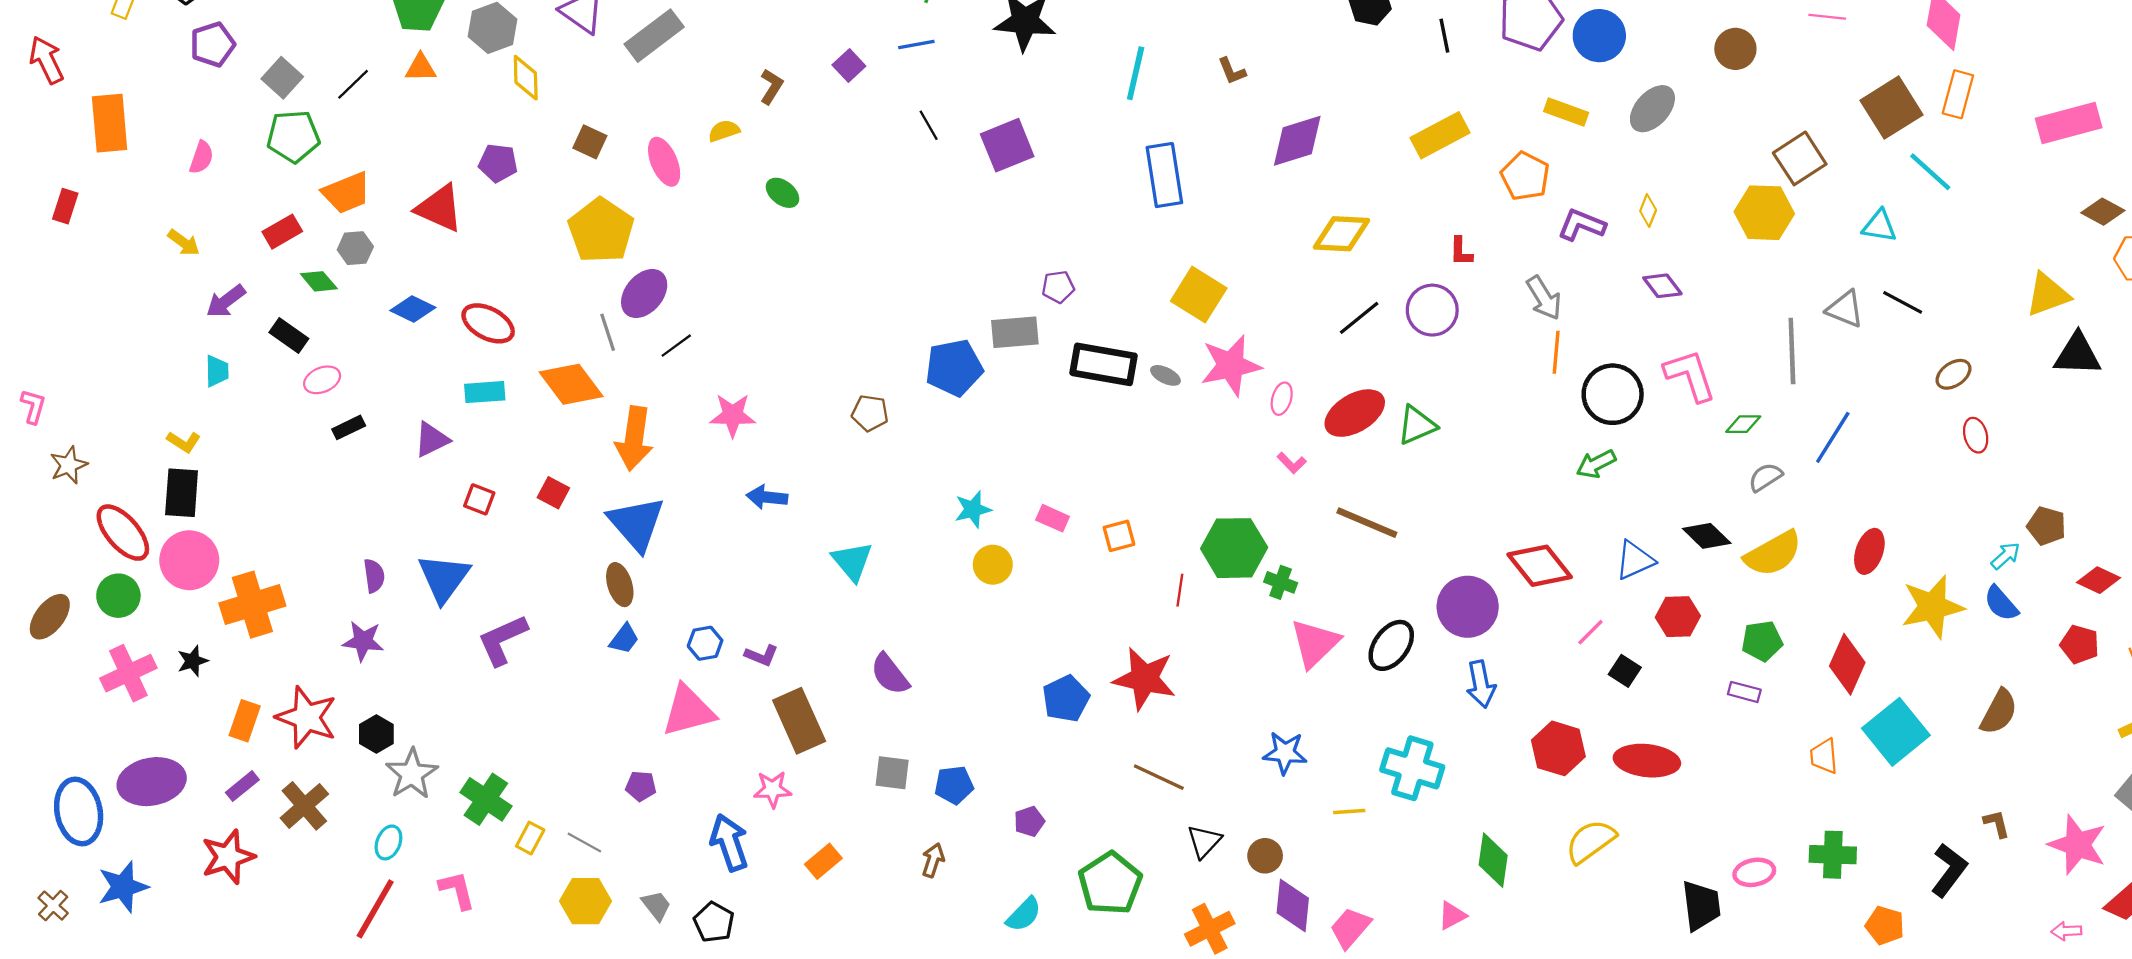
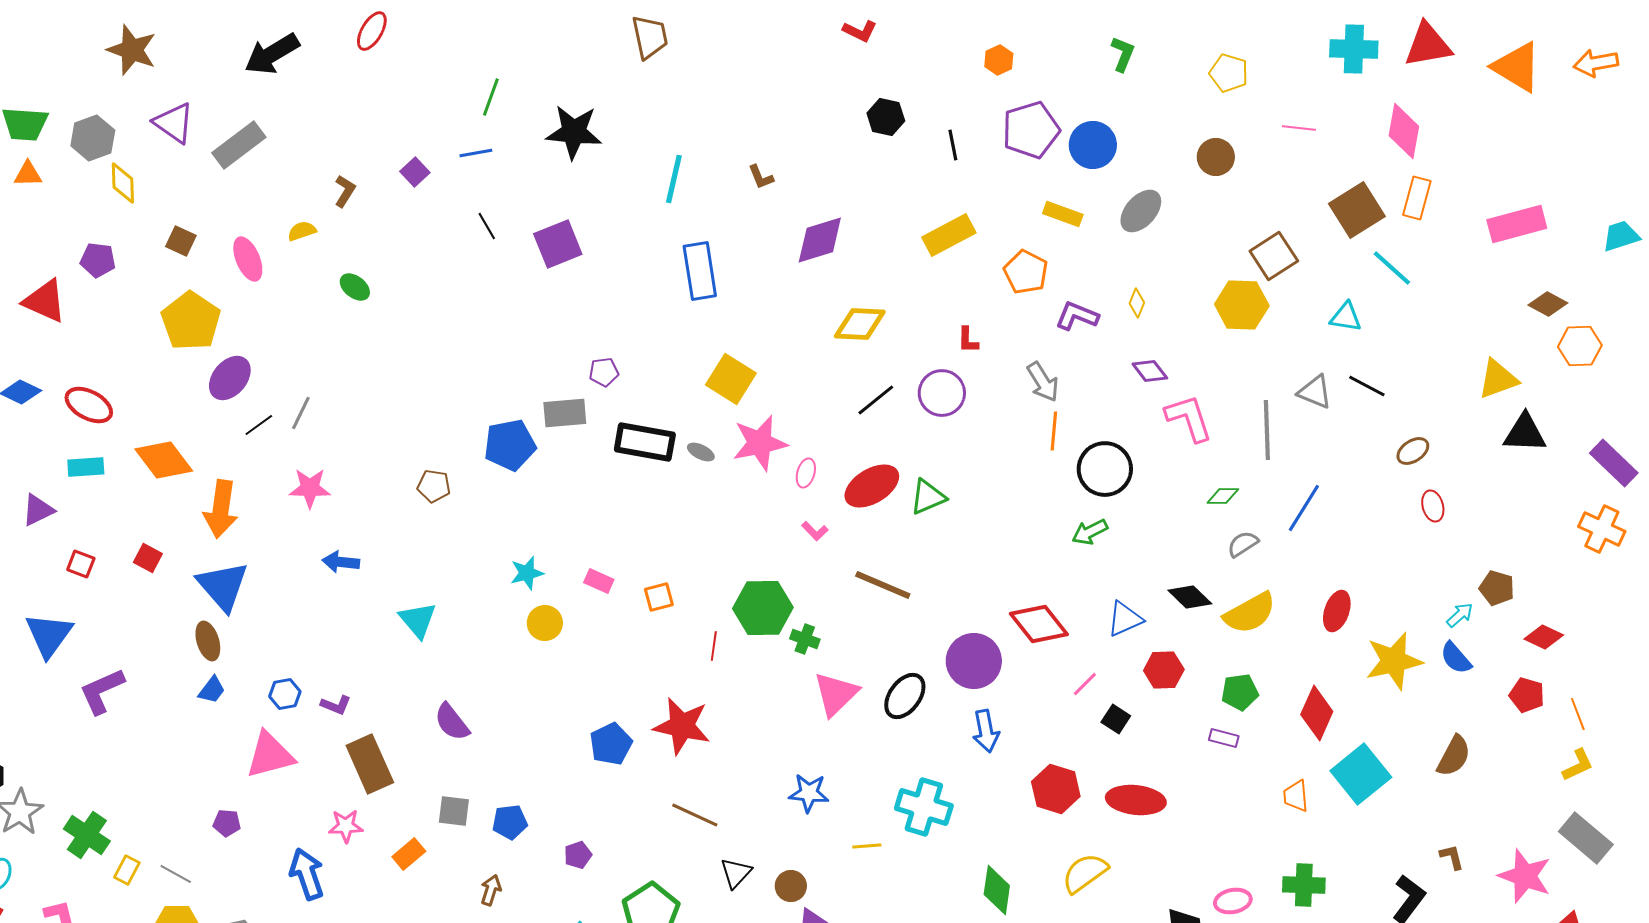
gray line: (608, 332) -> (301, 413), moved, turned 44
pink L-shape: (1690, 375) -> (1189, 418), moved
orange rectangle: (823, 861) -> (409, 854), moved

